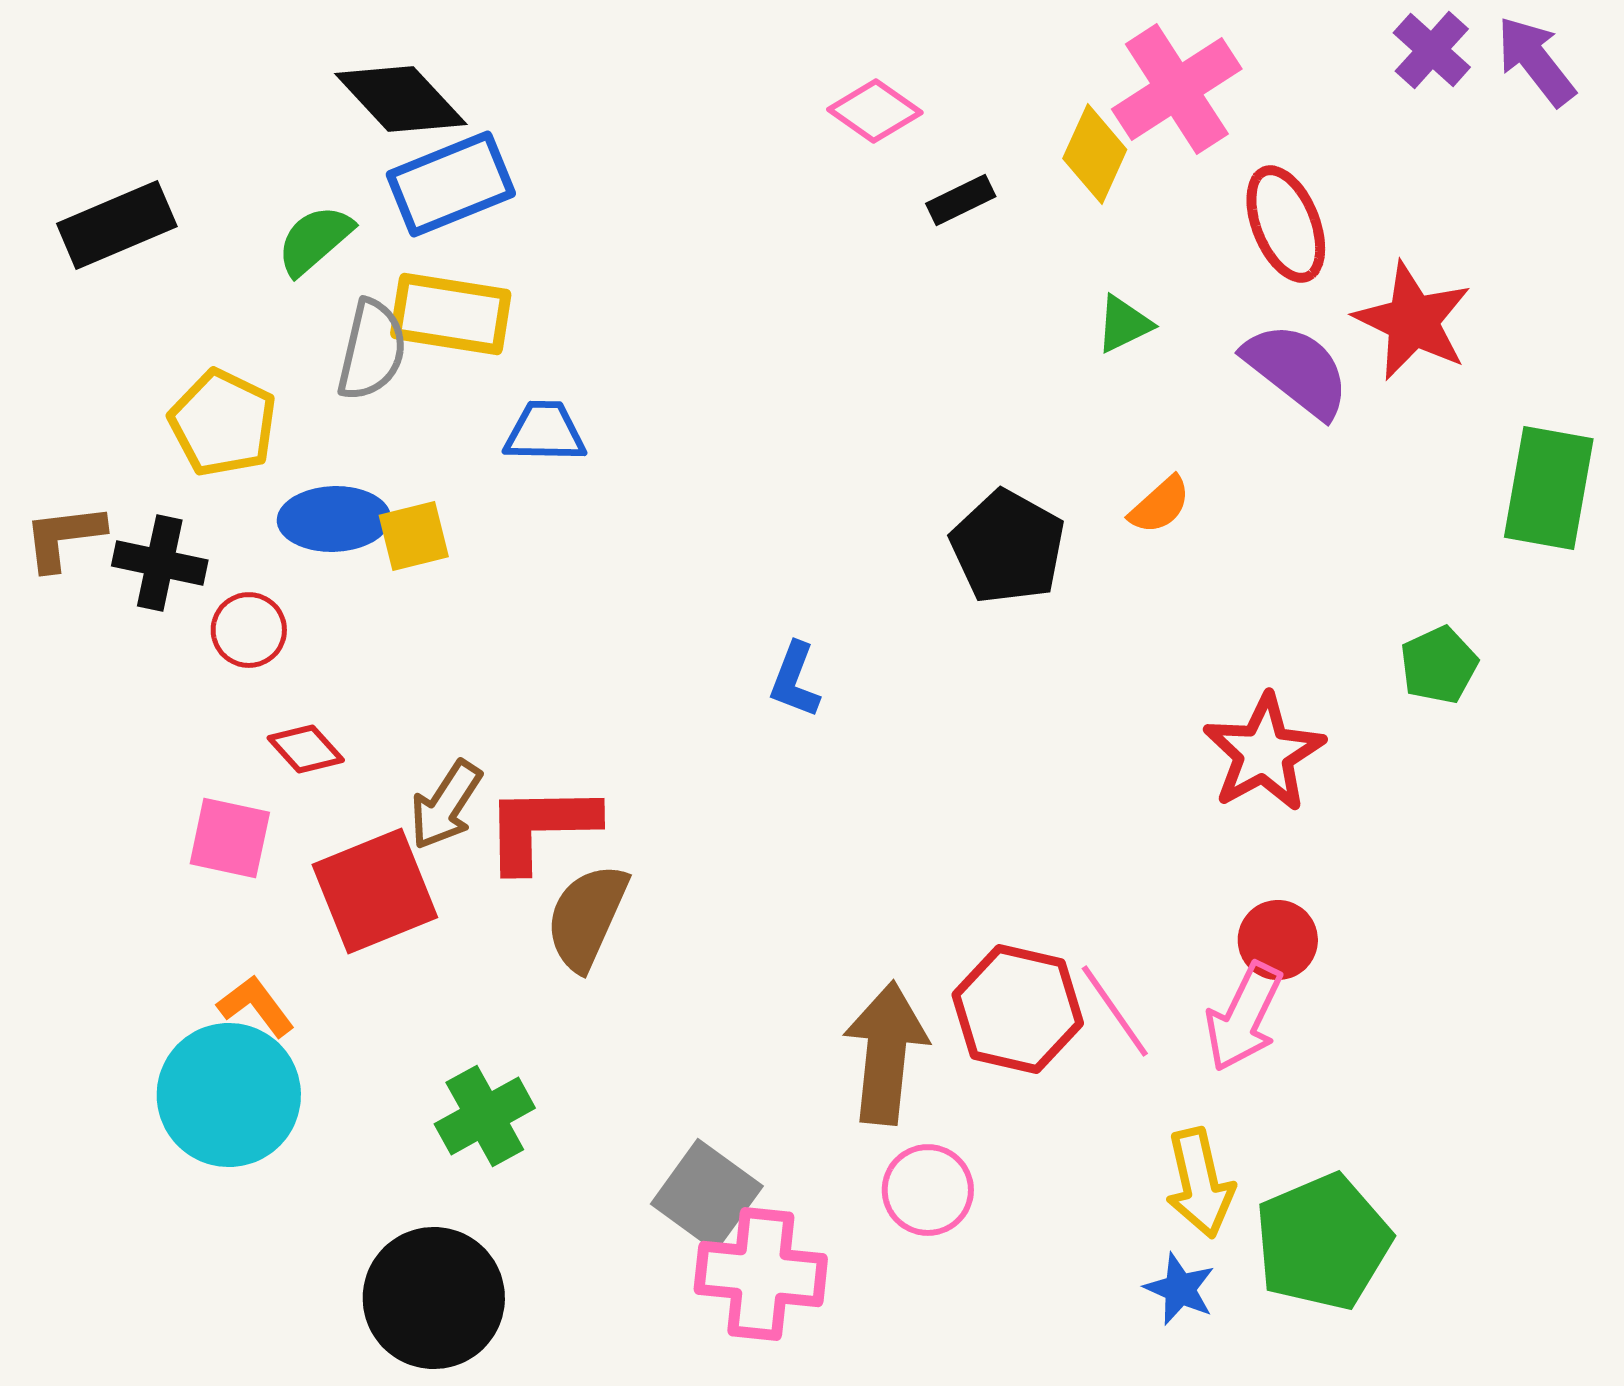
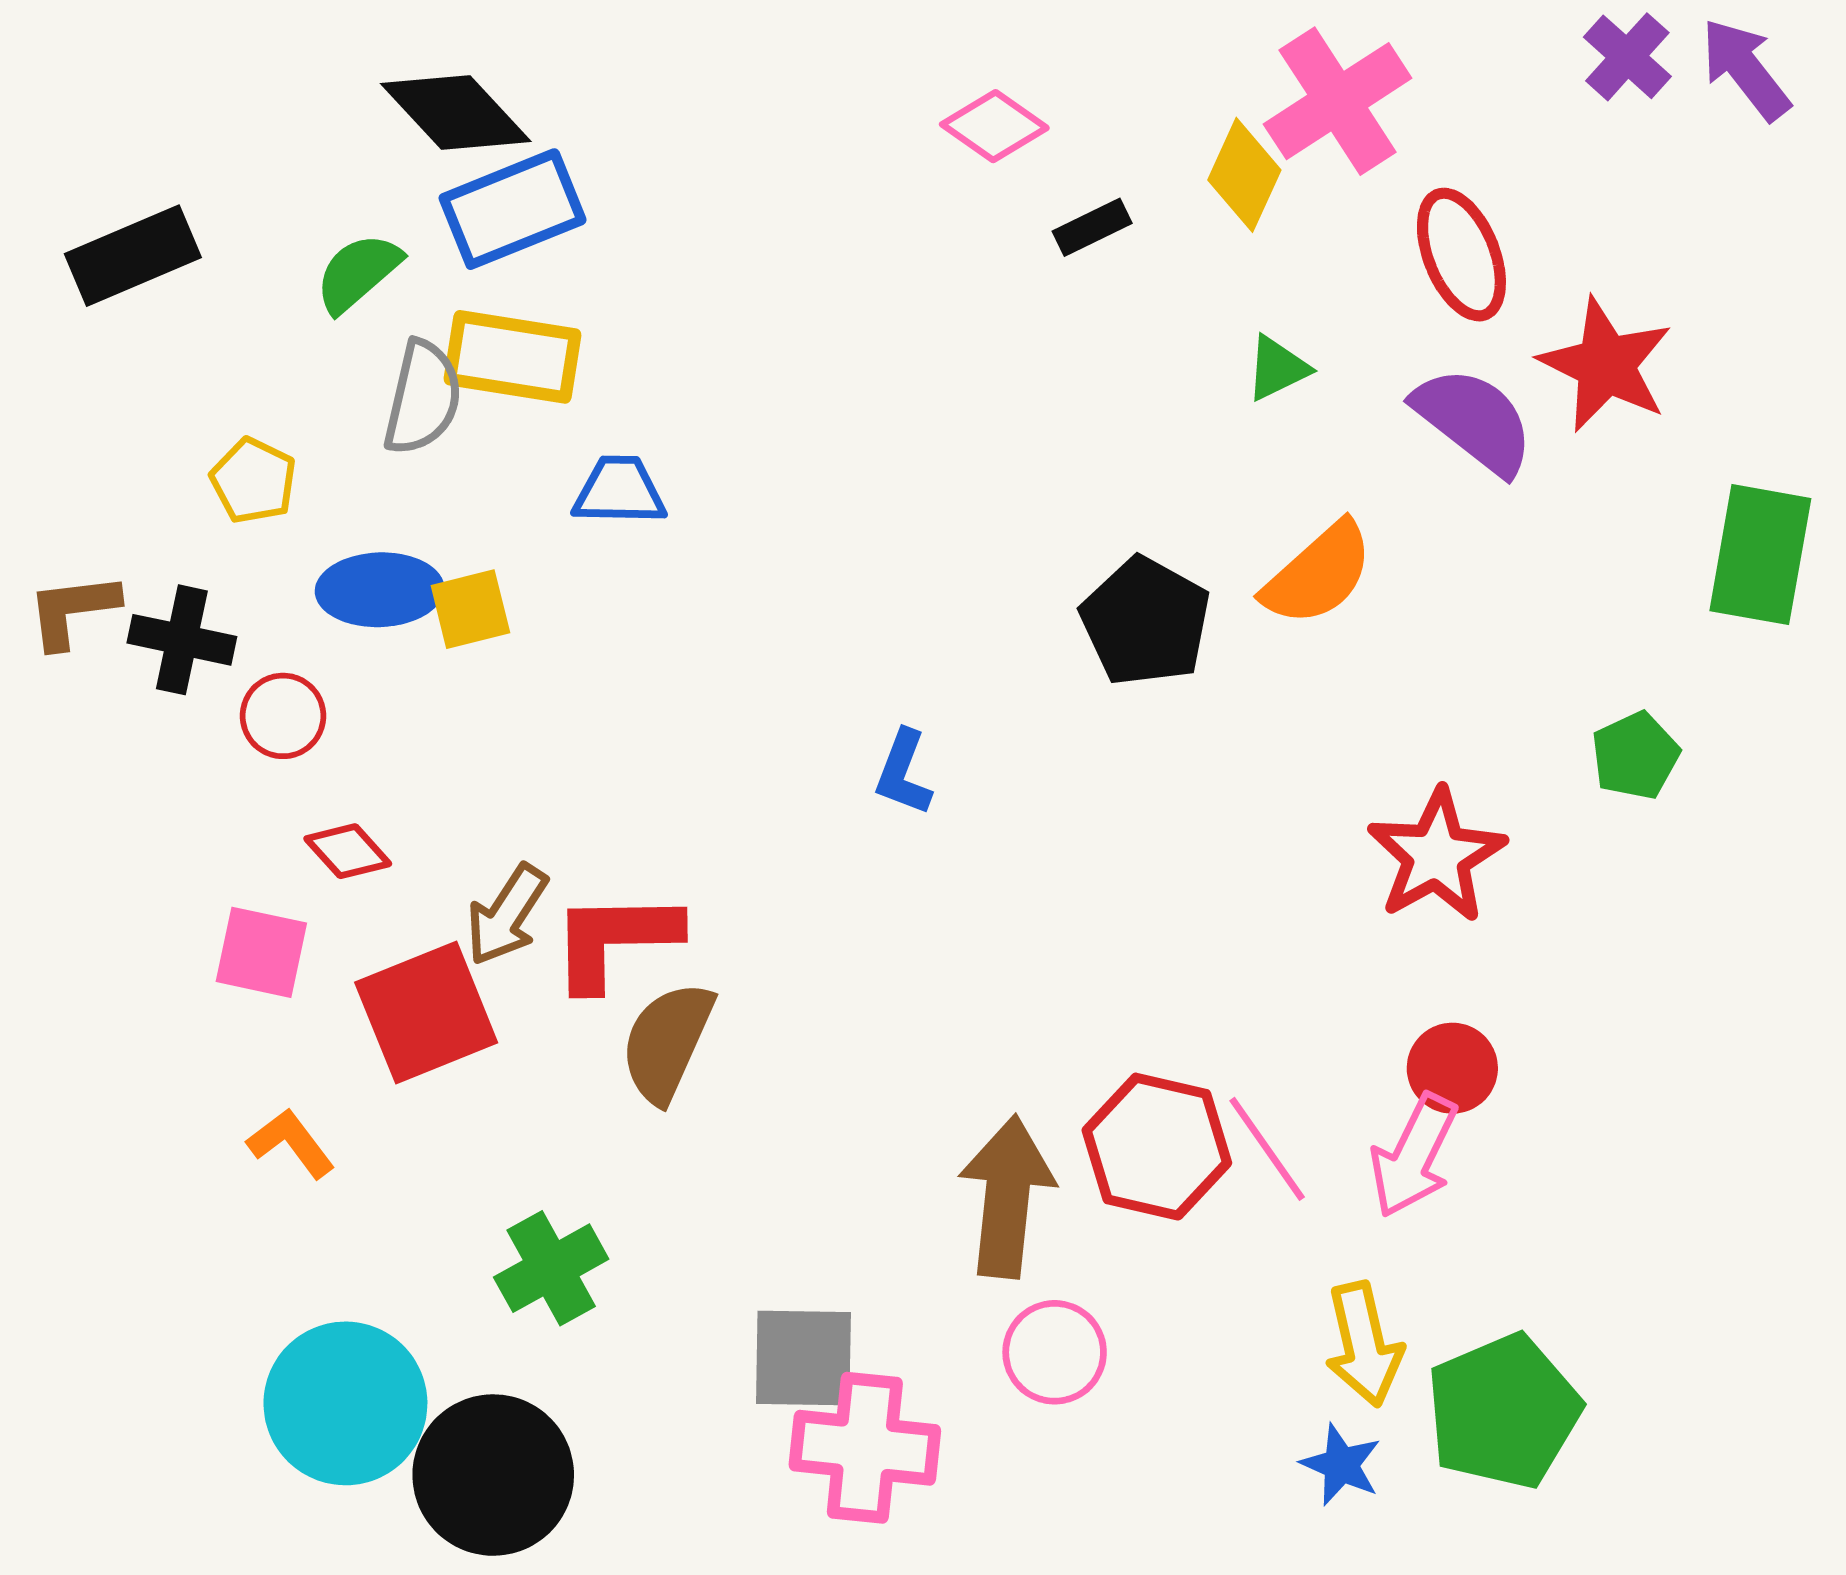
yellow pentagon: (223, 423) -> (253, 481), size x0.7
orange semicircle: (1160, 505) -> (1318, 574), size x1.6
cyan circle: (229, 1095) -> (345, 1403), moved
gray square: (707, 1195) -> (803, 1358), turned -35

